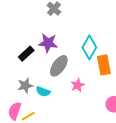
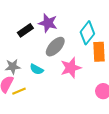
pink star: (78, 85) -> (71, 68), size x1.5
gray star: (25, 86) -> (13, 67), moved

